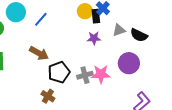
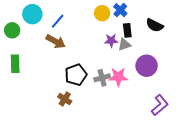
black rectangle: (96, 16) -> (127, 30), moved
gray triangle: (119, 30) -> (124, 44), moved
black semicircle: (139, 35) -> (155, 25), moved
brown arrow: (39, 53) -> (56, 41), moved

